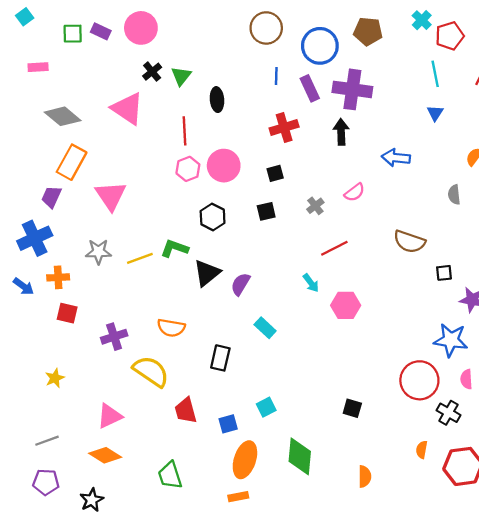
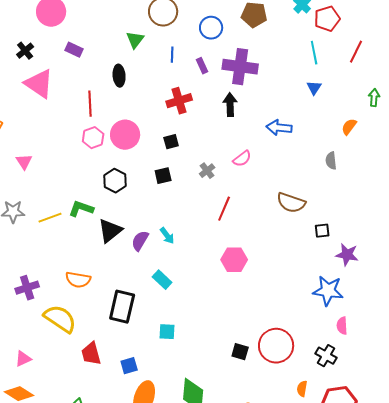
purple rectangle: (101, 31) -> (74, 50), moved
blue circle: (320, 46) -> (211, 28), size x0.7
black cross: (152, 72) -> (25, 51), moved
green triangle: (181, 76) -> (135, 40), moved
purple rectangle: (310, 88) -> (202, 66), size x0.7
pink triangle: (111, 196) -> (24, 162), size x0.6
red line: (334, 248) -> (224, 209), turned -40
cyan arrow: (311, 283) -> (167, 236), moved
black rectangle: (220, 358) -> (122, 307), size x1.4
red circle: (419, 380) -> (276, 346), moved
cyan square: (266, 407) -> (167, 332), moved, turned 30
pink triangle: (110, 416) -> (23, 359), size x0.7

